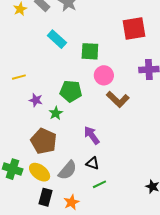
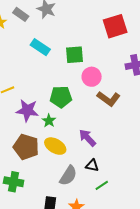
purple star: (36, 100) -> (27, 110), size x1.6
brown pentagon: (44, 141) -> (26, 147), moved
yellow ellipse: (40, 172) -> (55, 146), moved

